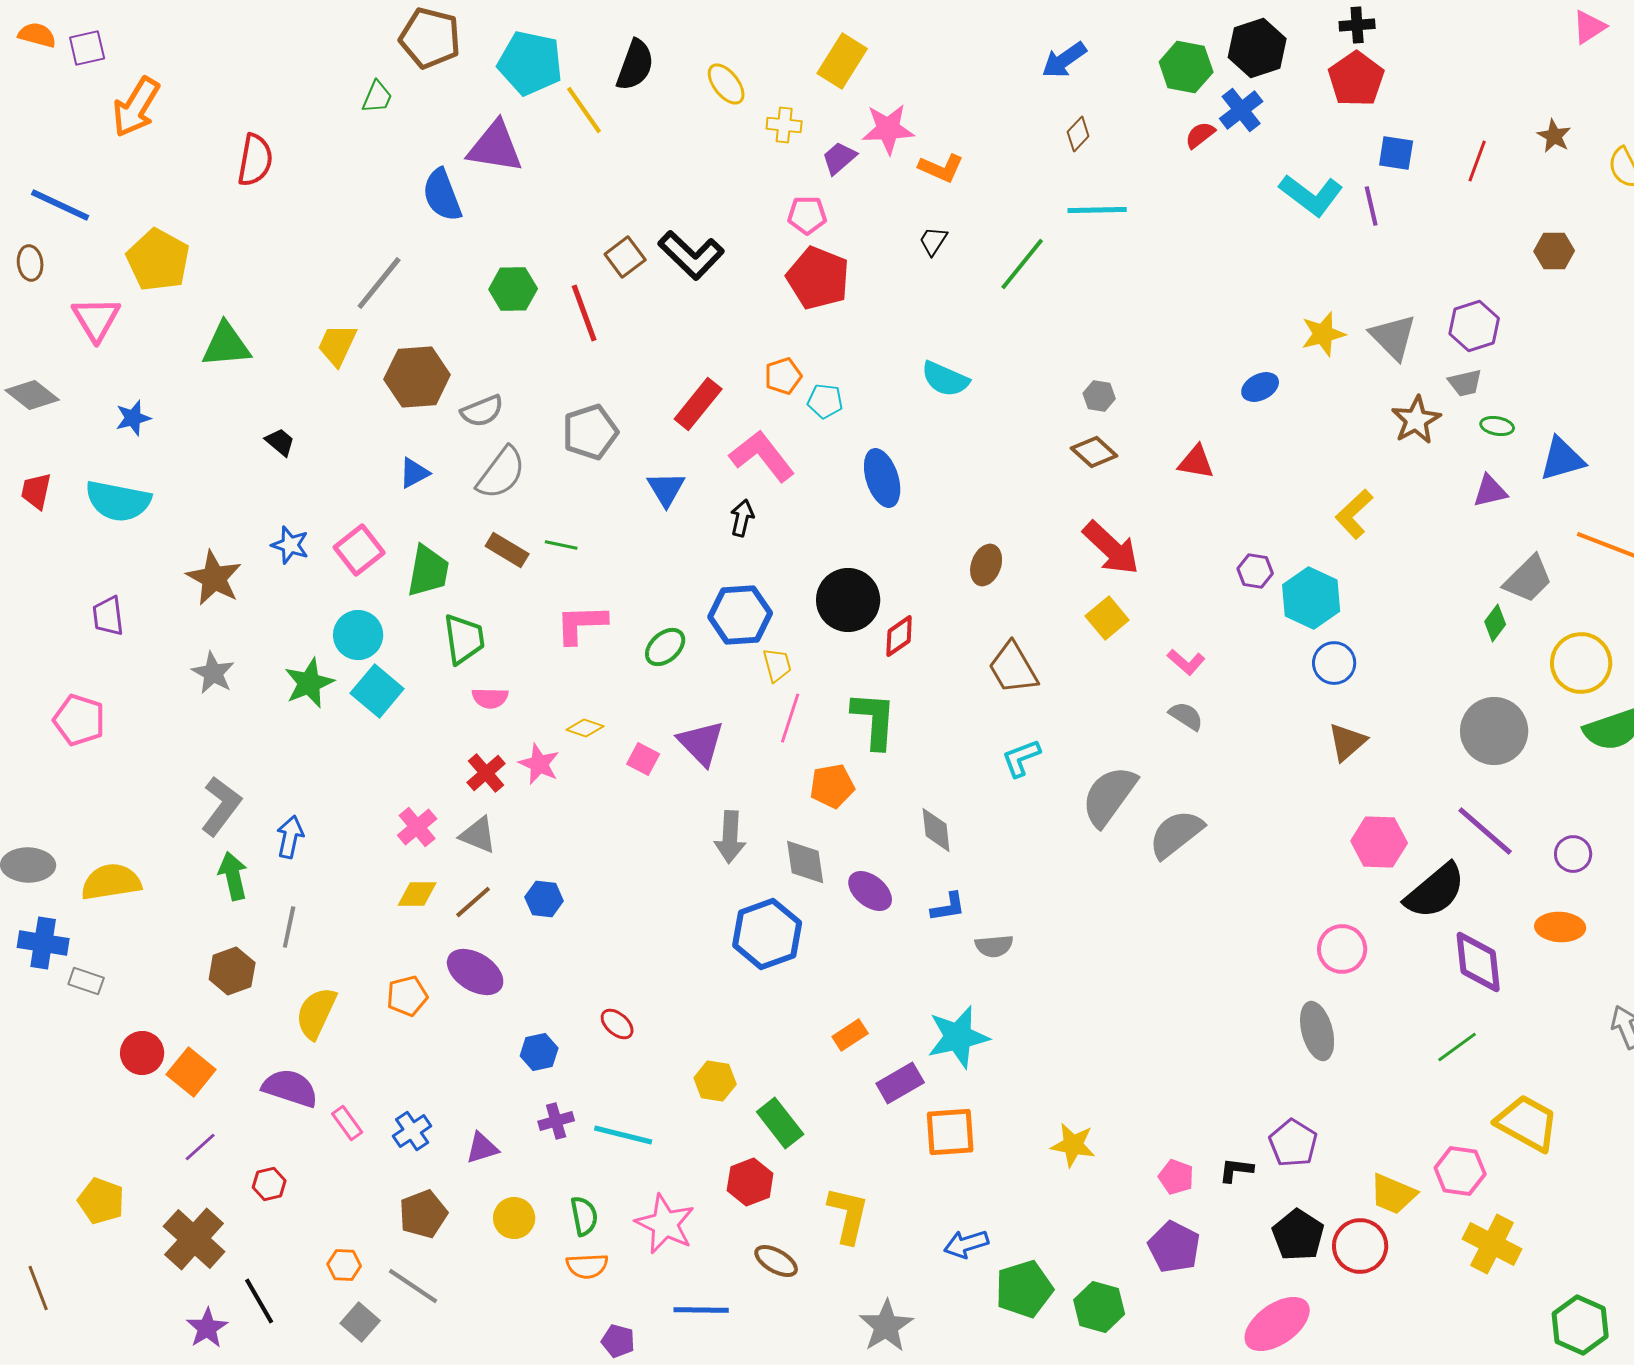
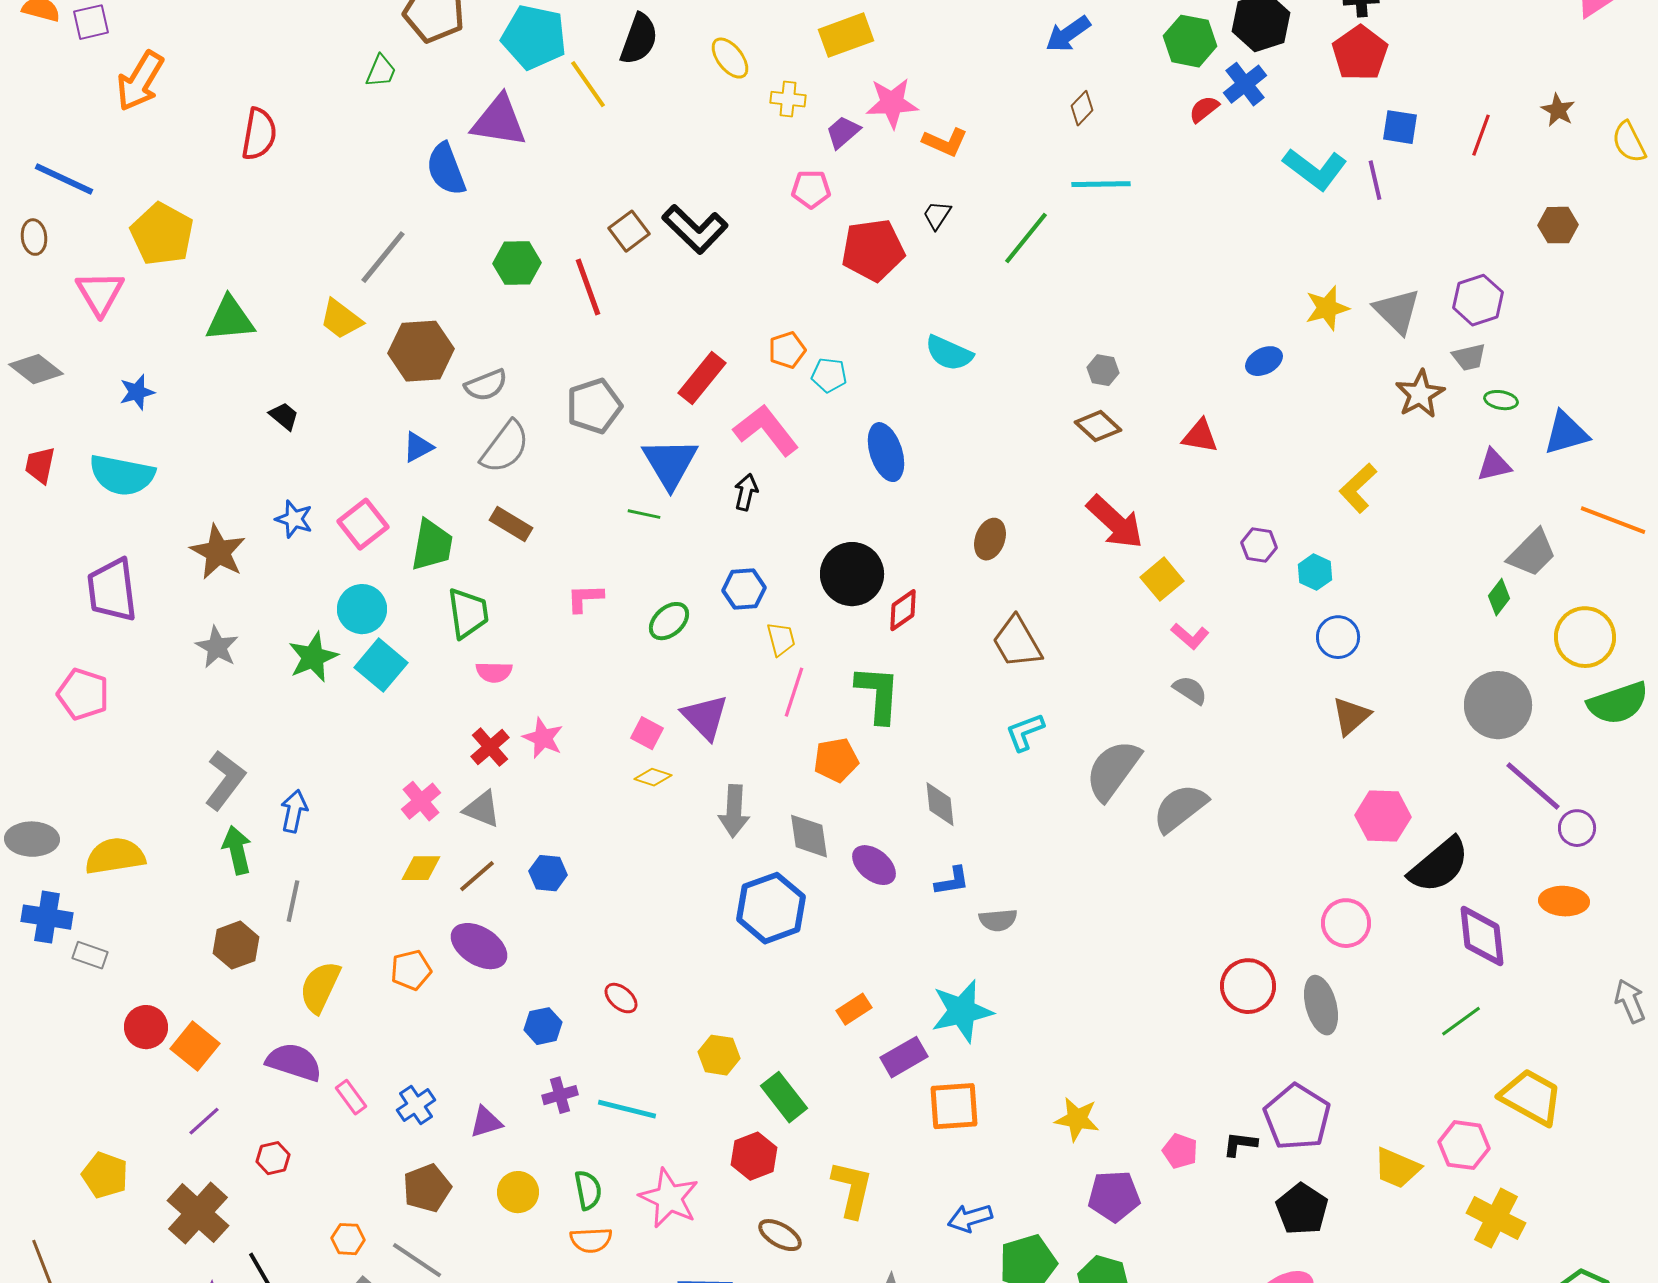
yellow rectangle: (842, 61) -> (846, 35), turned 38
red pentagon: (818, 278) -> (873, 250), moved, turned -30
yellow trapezoid: (337, 345) -> (341, 319), turned -78
blue triangle: (666, 489) -> (670, 463), size x1.5
green line: (561, 545) -> (644, 514), moved
cyan hexagon: (1311, 598) -> (1315, 572), size x0.6
blue hexagon: (740, 615) -> (744, 589), size x0.7
purple trapezoid: (108, 616) -> (112, 590), size x1.6
yellow square: (1107, 618) -> (1162, 579), moved
pink L-shape: (581, 624) -> (585, 598), size x0.7
yellow diamond: (585, 728) -> (653, 777), moved
purple line: (1485, 831) -> (1533, 786), moved
purple pentagon: (1293, 1143) -> (1297, 1117), size x1.4
red circle: (1360, 1246) -> (1248, 986), moved
purple pentagon: (1174, 1247) -> (1114, 1196), moved, turned -30

